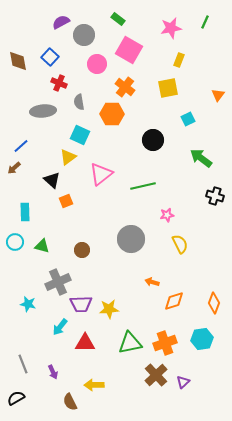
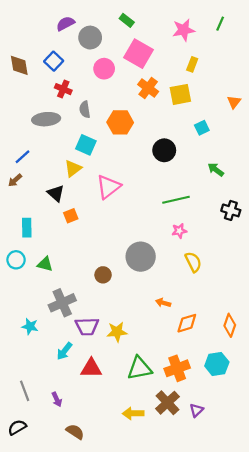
orange cross: (125, 87) -> (148, 88), moved
green arrow: (201, 158) -> (216, 170), size x0.7
green line: (143, 186) -> (176, 200), moved
brown circle: (82, 250) -> (103, 275), moved
yellow arrow: (94, 385) -> (133, 413), moved
brown semicircle: (70, 402) -> (75, 432), turned 150

